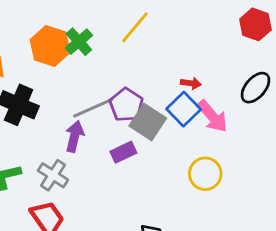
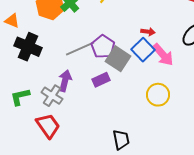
purple arrow: (75, 136) -> (65, 81), moved

